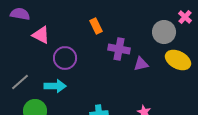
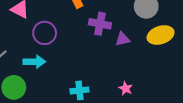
yellow ellipse: (178, 60) -> (161, 35), turned -45

